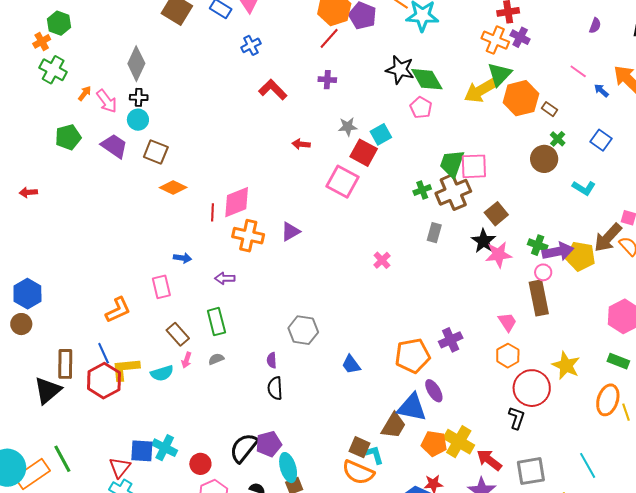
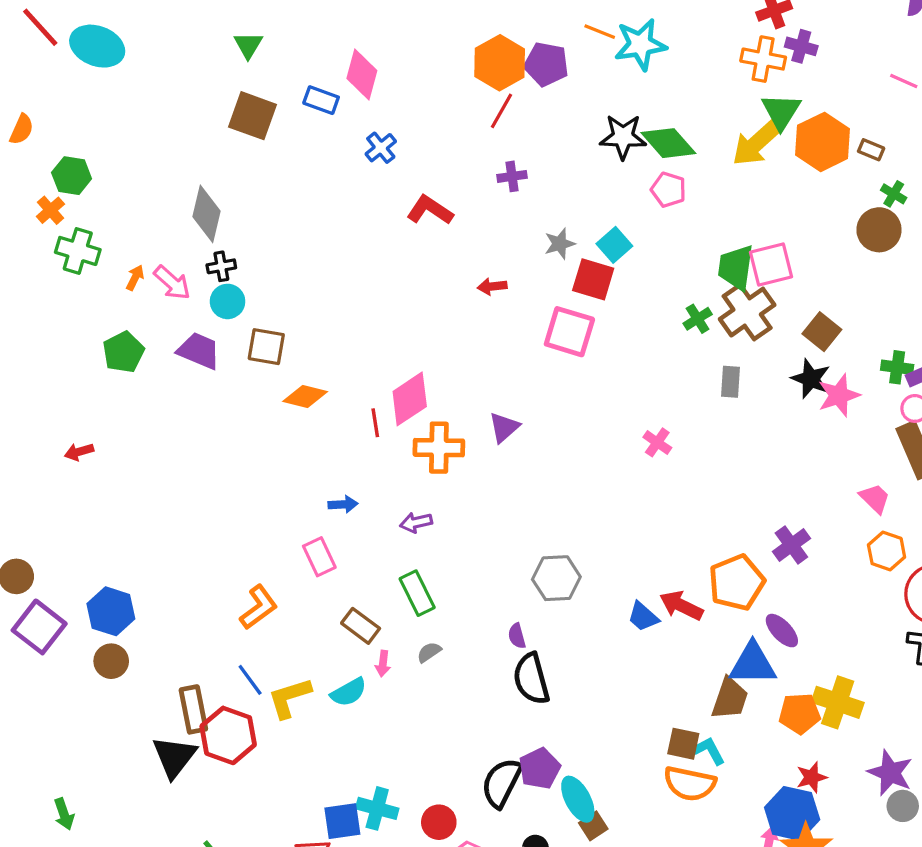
red hexagon: (104, 381) -> (228, 735), moved
black semicircle: (275, 388) -> (531, 679), size x1.4
red arrow: (489, 460) -> (681, 605), moved

